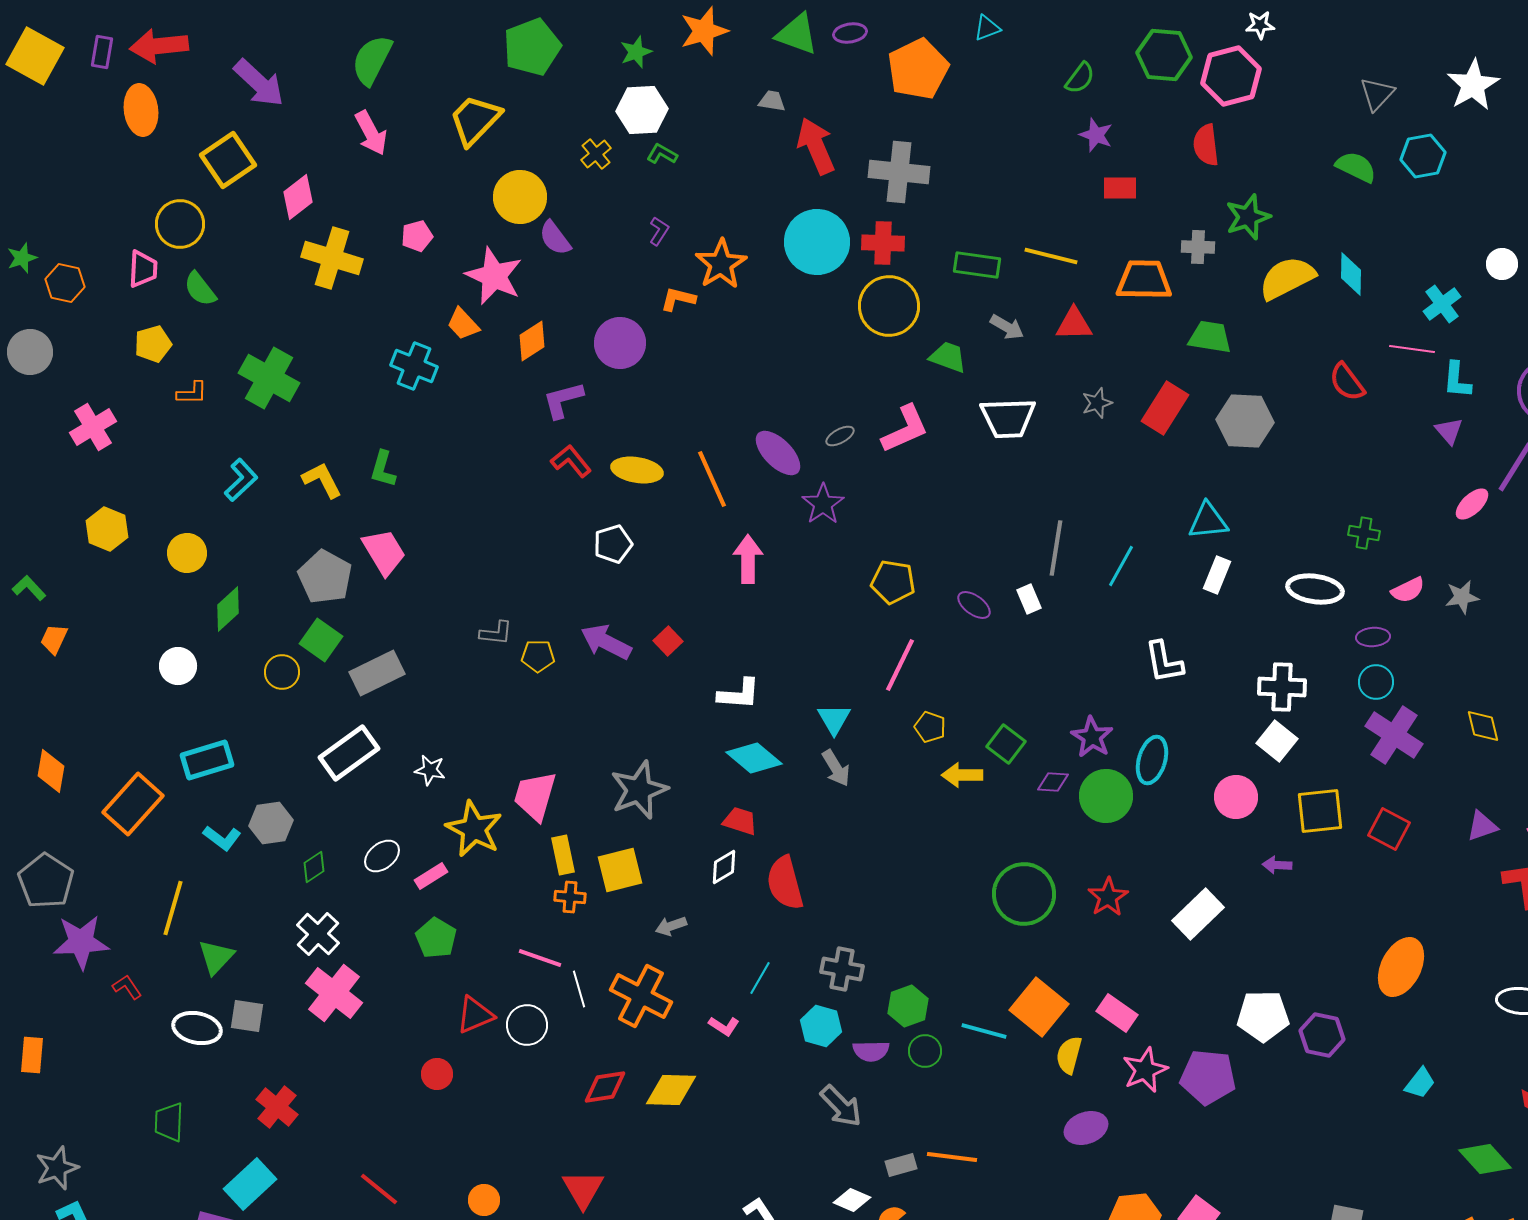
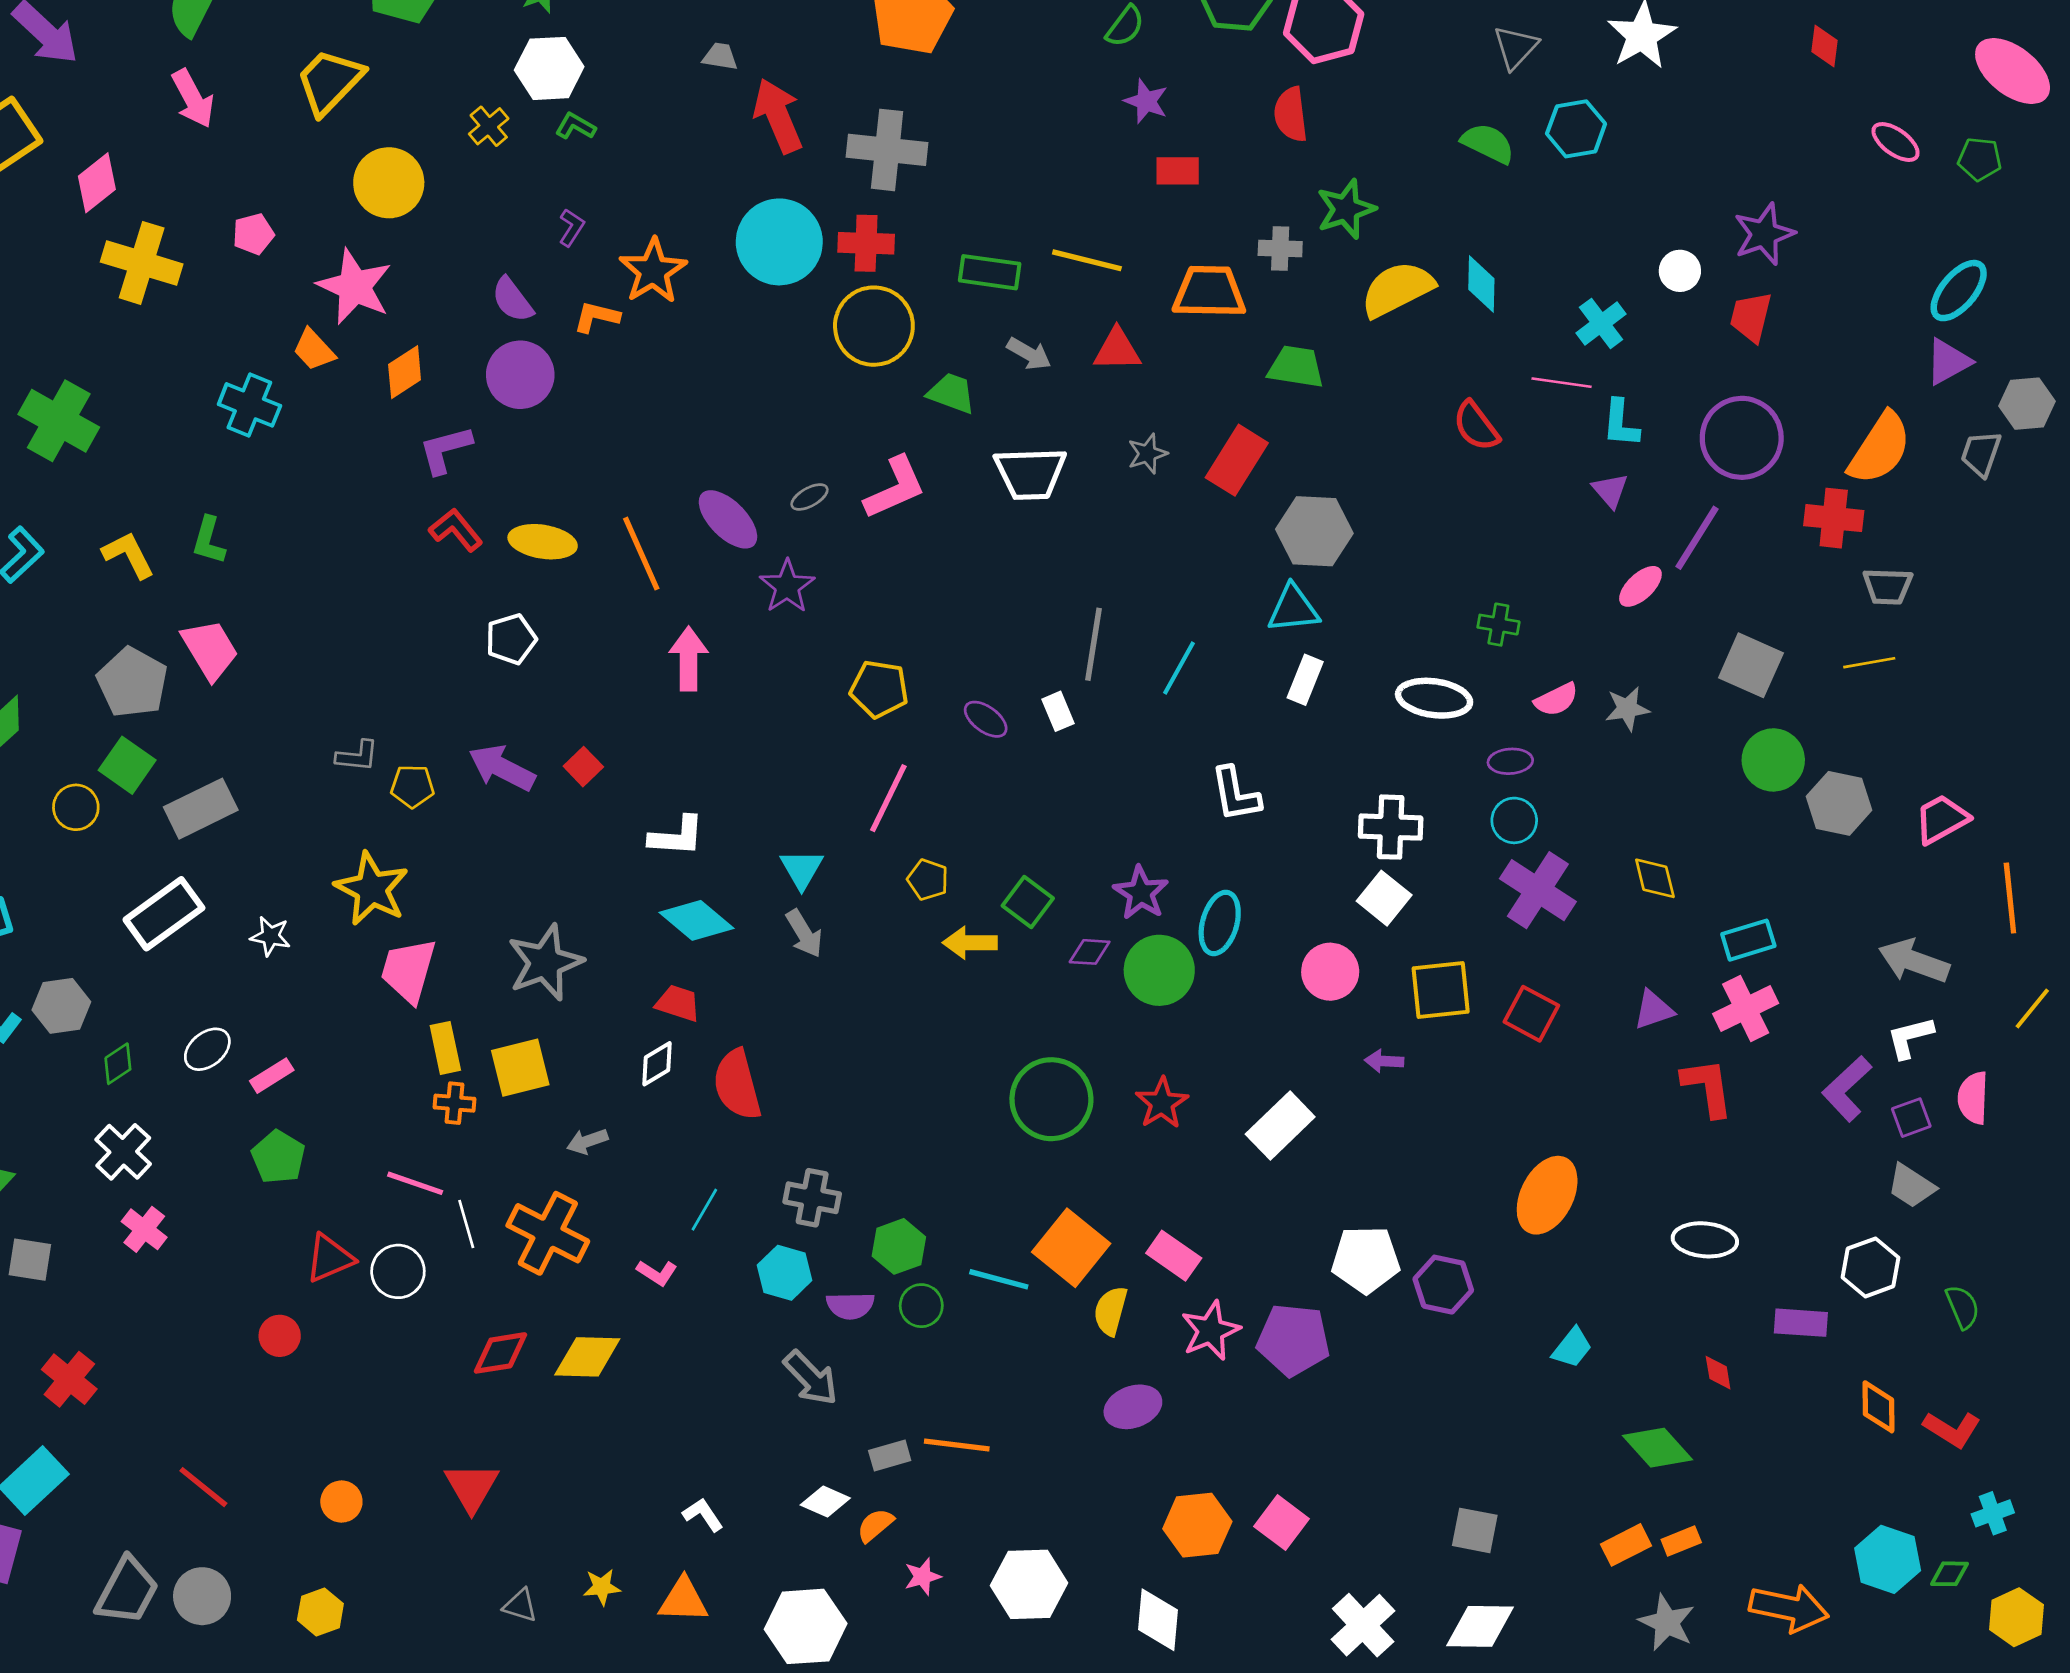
purple semicircle: (555, 238) -> (512, 300), moved
gray hexagon: (1245, 421) -> (1314, 531), moved
yellow star: (474, 829) -> (372, 889), moved
pink cross: (334, 993) -> (144, 1229), size x0.6

